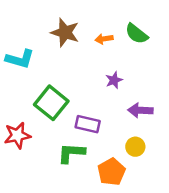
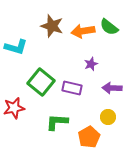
orange arrow: (104, 39) -> (83, 31), size x1.6
purple rectangle: (88, 124) -> (72, 88), moved

